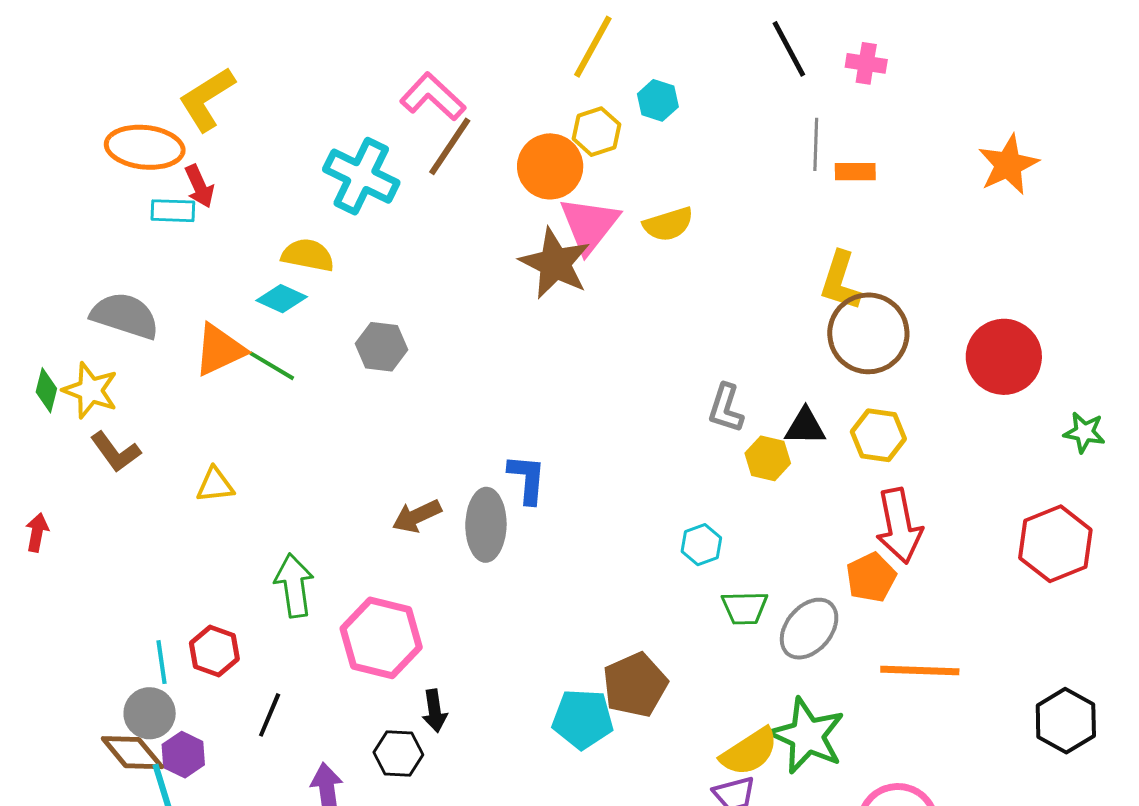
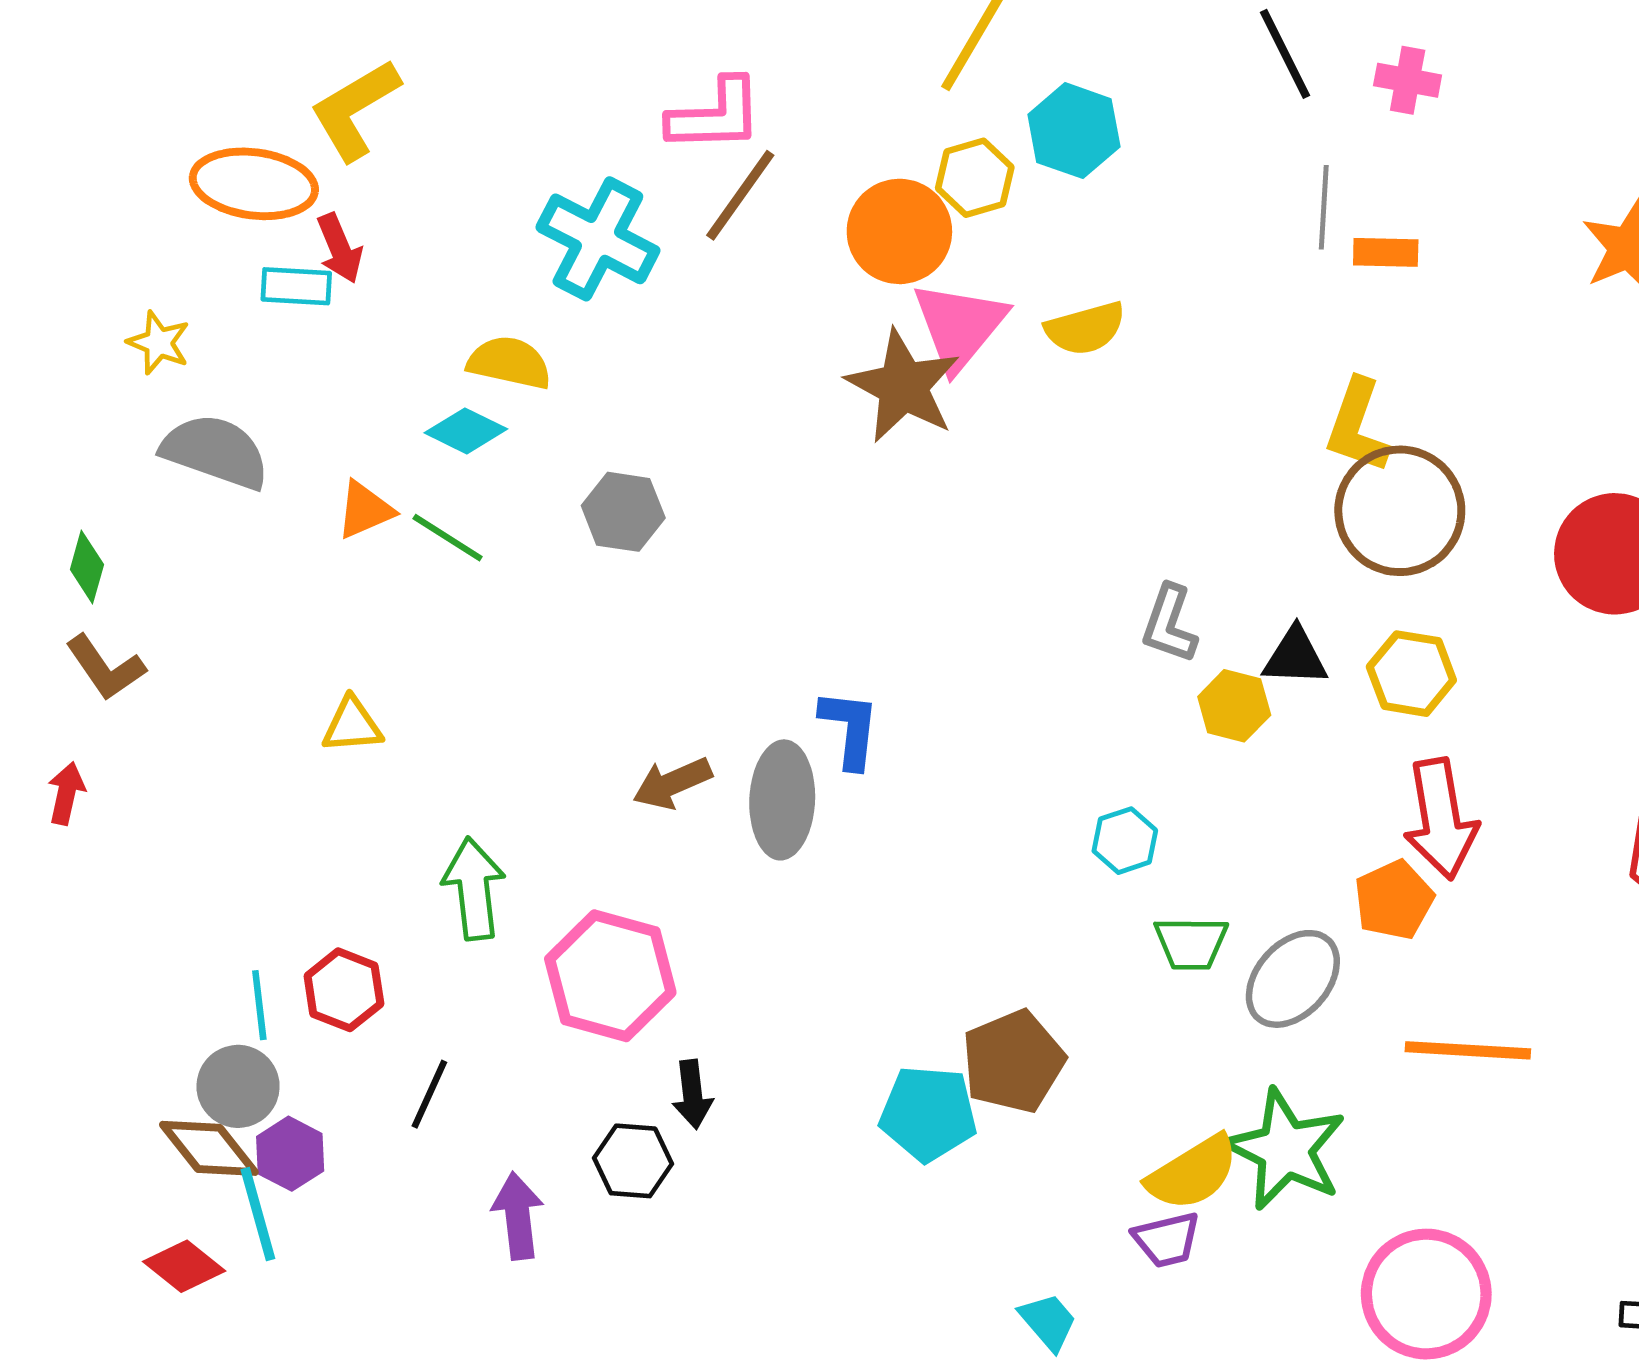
pink L-shape: (433, 97) -> (715, 115), turned 134
cyan hexagon: (658, 100) -> (1074, 131), size x1.4
orange triangle: (220, 350) -> (365, 510), size x0.7
yellow star: (90, 390) -> (159, 343), moved, size x0.7
brown L-shape: (116, 452) -> (105, 668), moved

